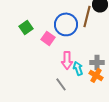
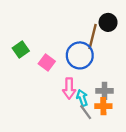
blue circle: (66, 24) -> (80, 55), moved
orange cross: (96, 75) -> (103, 106), turned -32
gray line: (61, 84) -> (86, 112), moved

